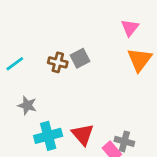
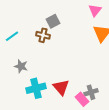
gray square: (80, 58) -> (53, 21), moved
gray cross: (124, 141) -> (91, 92), turned -32

